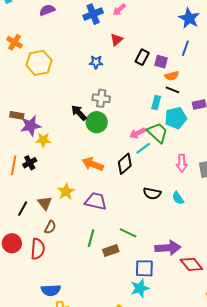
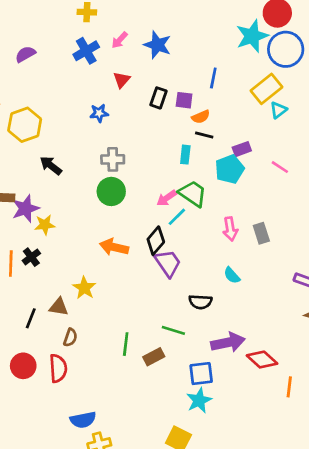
blue star: (189, 18) -> (157, 45), moved
black arrow: (79, 113) -> (51, 166), moved
cyan pentagon: (176, 118) -> (230, 169), moved
black semicircle: (152, 193) -> (200, 302), moved
purple trapezoid: (96, 201) -> (168, 263), moved, turned 50
brown triangle: (45, 203) -> (59, 307), turned -35

